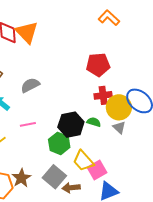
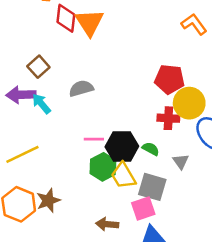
yellow circle: (119, 107) -> (189, 103), moved
pink line: (28, 124) -> (94, 139), moved
yellow trapezoid: (83, 161) -> (123, 176), moved
gray square: (54, 177) -> (152, 187), moved, turned -35

